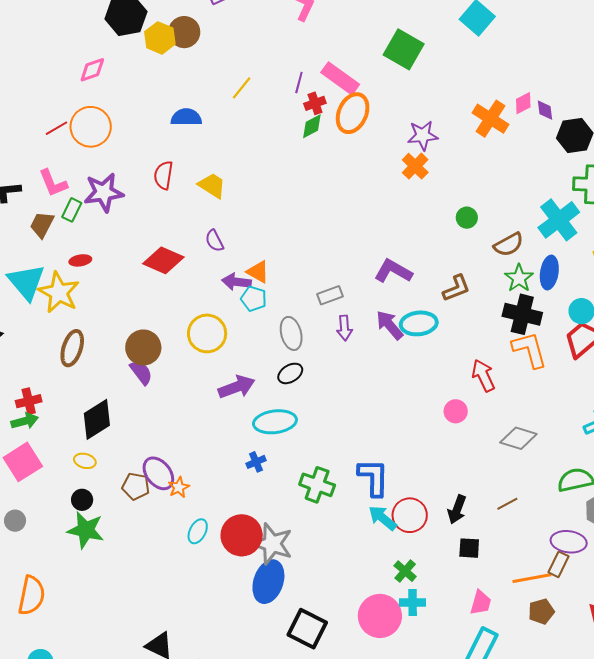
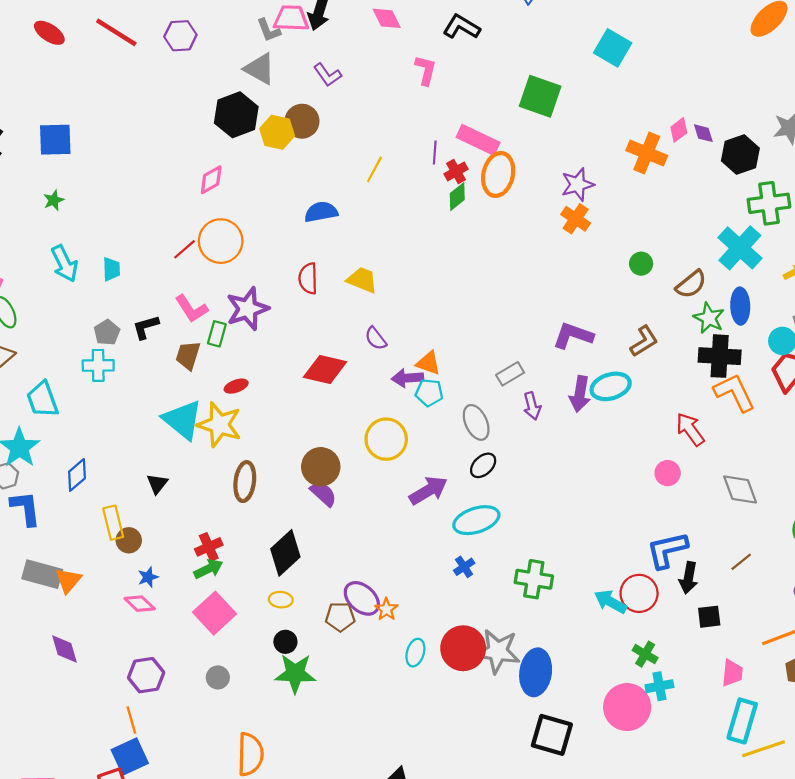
purple arrow: (390, 325) -> (580, 394), turned -120
gray diamond: (518, 438) -> (740, 489), turned 63
blue L-shape: (373, 477) -> (667, 550), moved, turned -93
blue ellipse: (268, 582) -> (536, 672), moved

